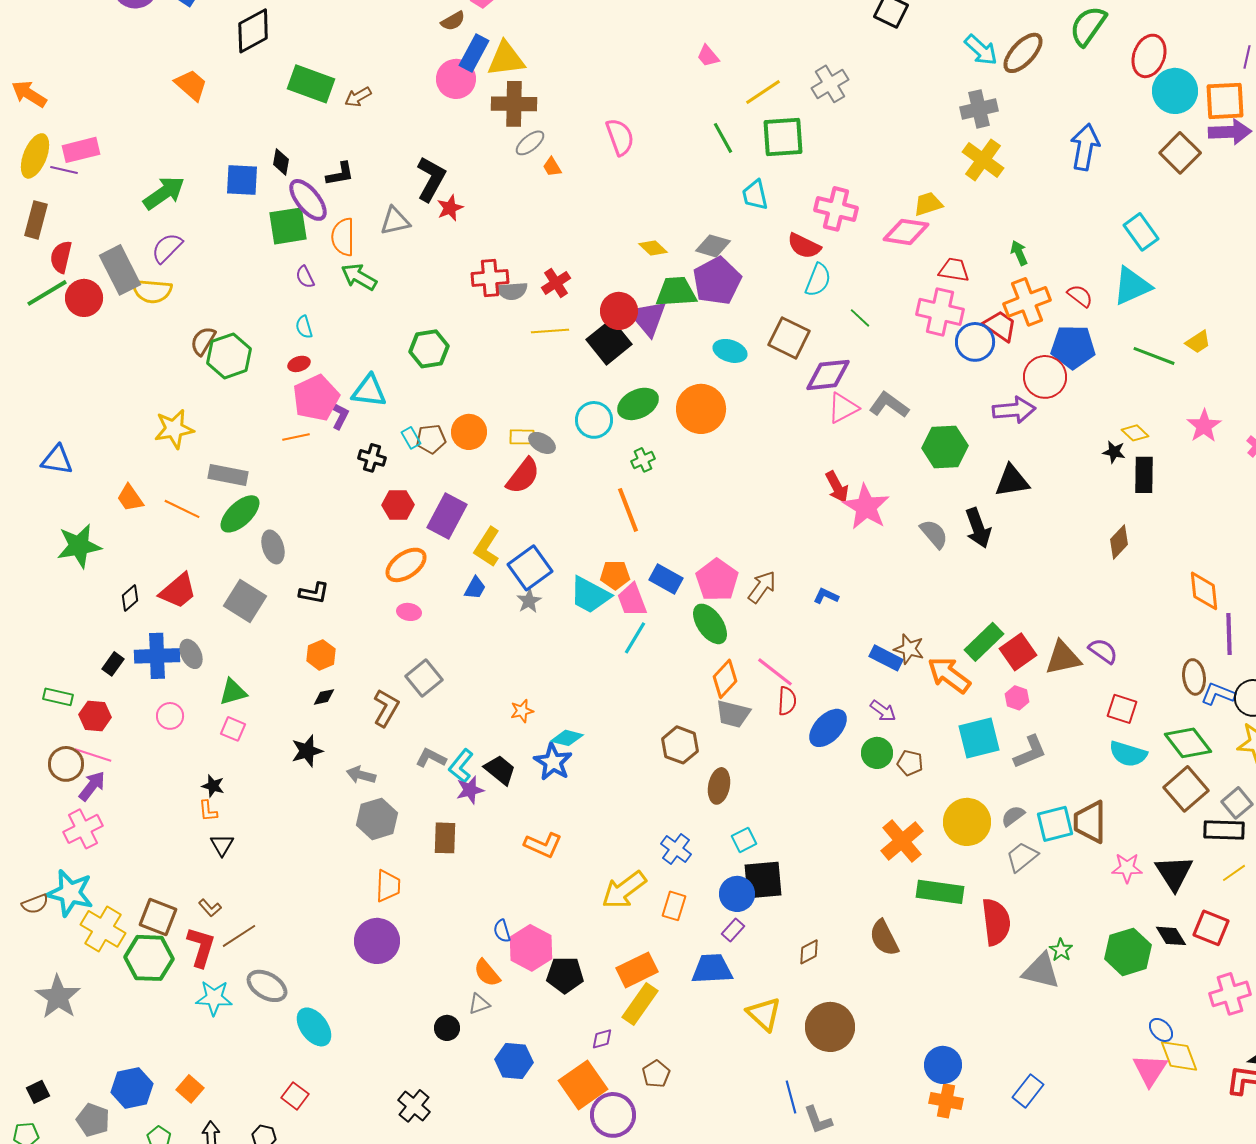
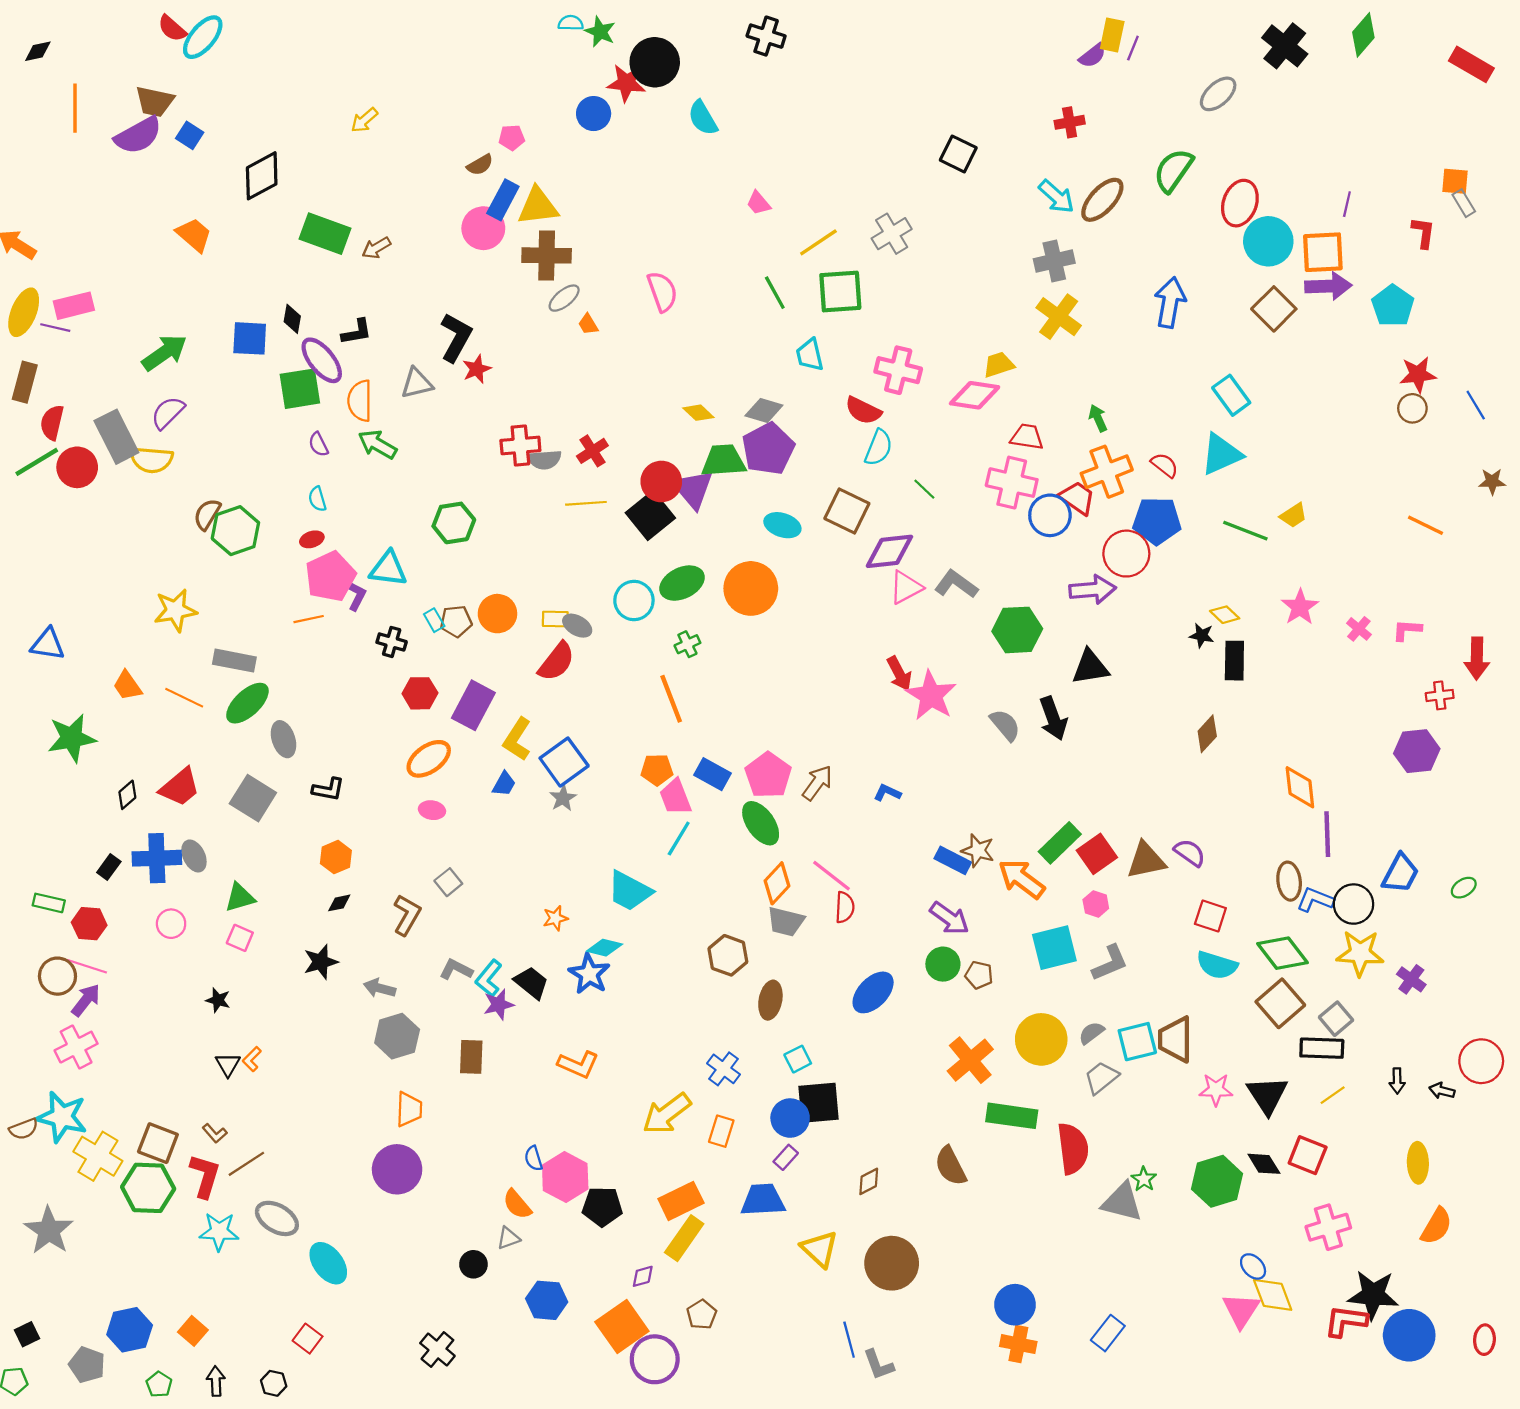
cyan trapezoid: (590, 595) -> (630, 891), moved
gray square: (424, 678) -> (448, 882), size x0.7
purple arrow: (883, 711) -> (949, 918), size x1.4
blue ellipse: (828, 728) -> (873, 992), moved
orange L-shape: (208, 811) -> (252, 1059), moved, turned 50

